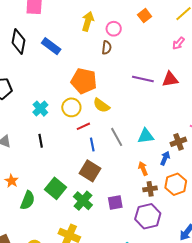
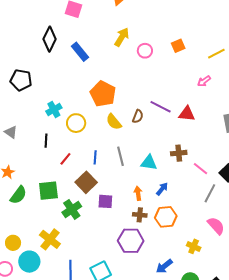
brown semicircle: (107, 48) -> (138, 116), moved
yellow circle: (71, 107) -> (76, 123), moved
red line: (83, 126) -> (65, 159), moved, turned -40
brown cross: (178, 142) -> (179, 153), moved
green square: (56, 188) -> (48, 191), turned 30
purple square: (115, 202) -> (105, 201), moved

